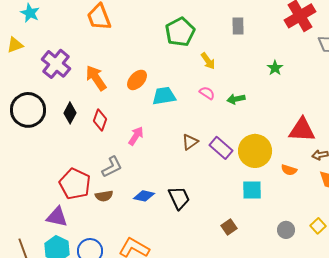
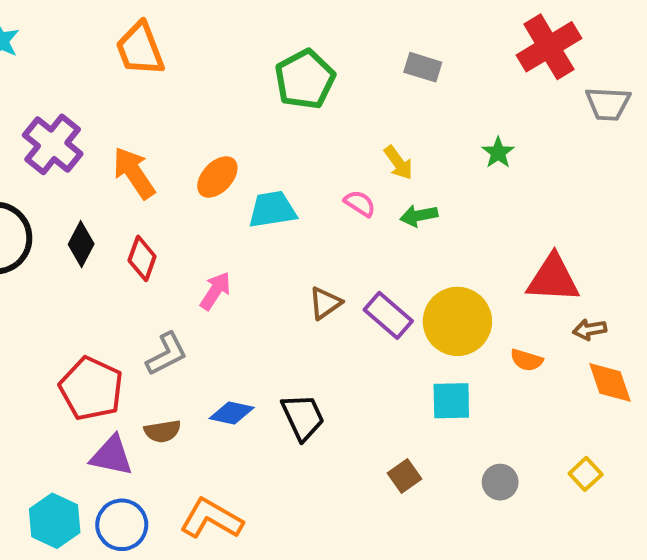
gray rectangle: (238, 26) -> (423, 67), turned -72
yellow arrow: (208, 61) -> (398, 163), moved
brown semicircle: (104, 196) -> (162, 431), moved
purple triangle: (57, 217) -> (112, 456), moved
gray circle: (286, 230) -> (500, 482), moved

